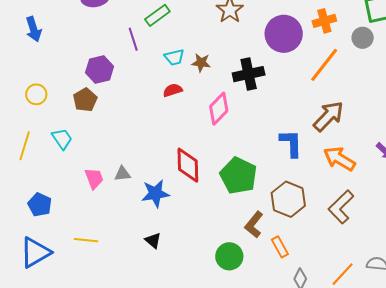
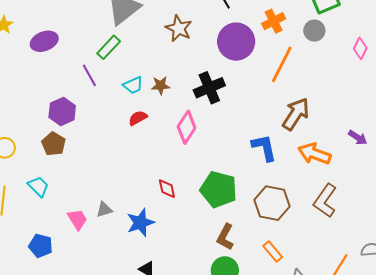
red diamond: (188, 165) -> (167, 189), size x0.6
blue pentagon: (40, 205) -> (41, 246), moved
brown L-shape: (254, 225) -> (225, 237), moved

